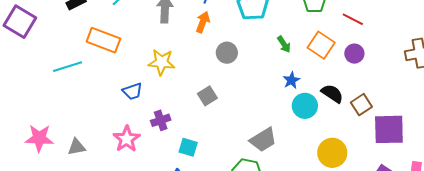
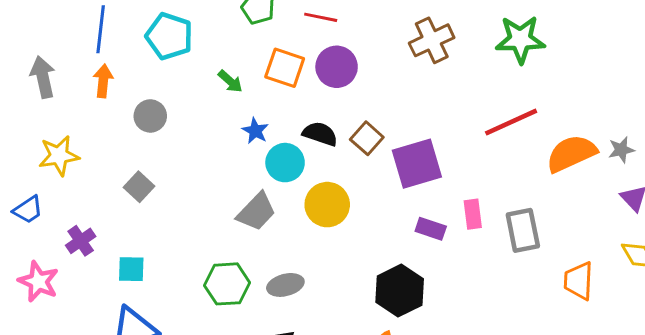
purple circle: (354, 54) -> (337, 67), size x1.4
gray trapezoid: (263, 140) -> (256, 212), moved
yellow circle: (332, 153) -> (327, 205), moved

